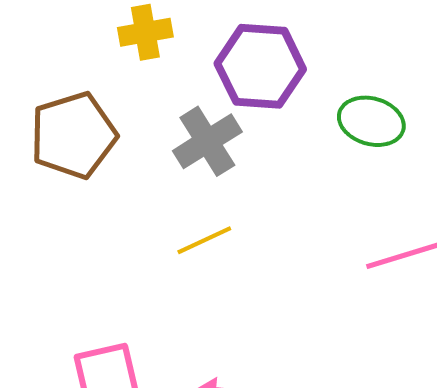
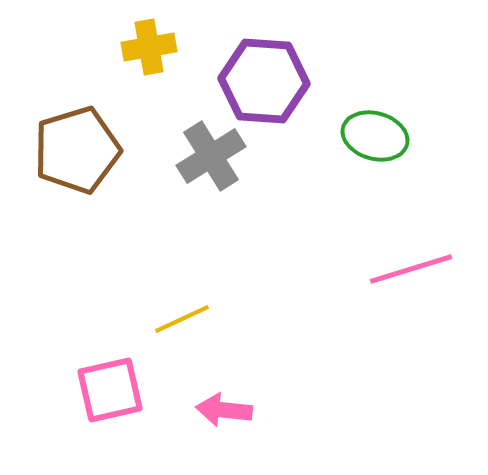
yellow line: (204, 240) -> (182, 319), moved

